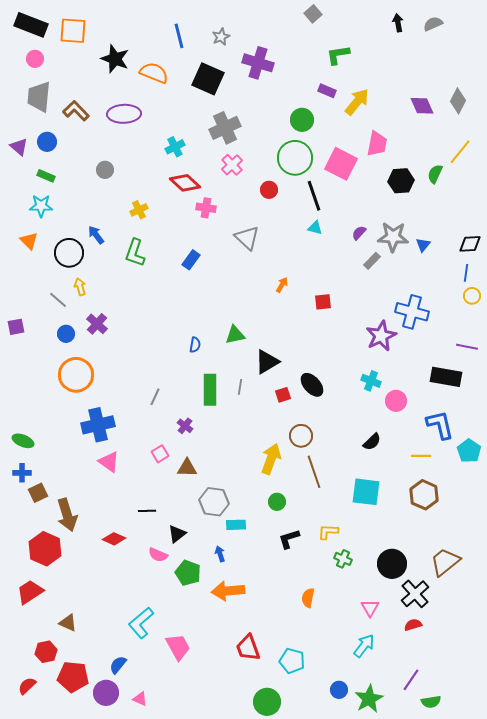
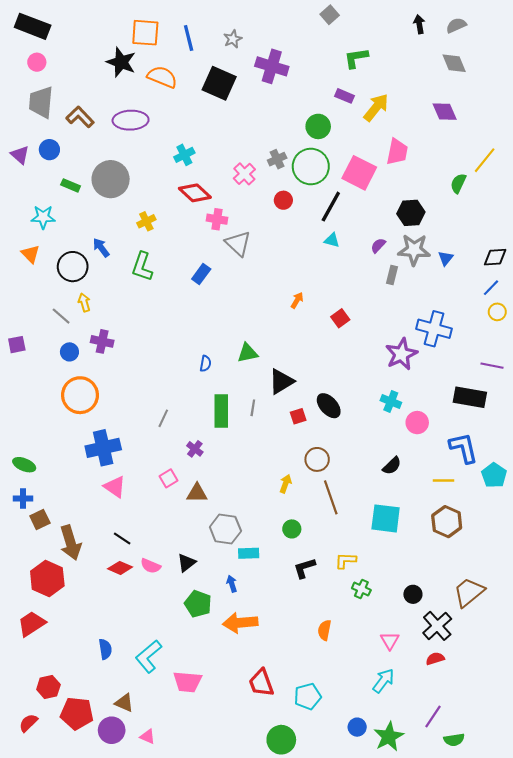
orange square: (73, 31) -> (145, 33), moved
gray diamond: (458, 101) -> (454, 63), moved, turned -50
gray cross: (225, 128) -> (277, 159), moved, size x0.6
gray circle: (105, 170) -> (111, 179), size x2.0
green rectangle: (46, 176) -> (71, 185), moved
black hexagon: (401, 181) -> (411, 213), moved
black line: (314, 196) -> (331, 207), turned 48
gray triangle: (247, 238) -> (238, 243), moved
gray rectangle: (372, 261) -> (392, 275), turned -30
blue line: (466, 273) -> (491, 288), turned 36
red square: (323, 302) -> (340, 318), turned -30
purple cross: (97, 324) -> (102, 341), turned -30
yellow arrow: (271, 459) -> (285, 484), size x0.6
black line: (147, 511) -> (122, 538), moved, turned 36
pink semicircle: (158, 555) -> (151, 566), moved
black circle: (392, 564) -> (413, 594), size x0.6
brown triangle: (68, 623) -> (124, 703), moved
pink trapezoid: (178, 647) -> (187, 682), turned 124
cyan pentagon: (292, 661) -> (308, 697), turned -30
blue semicircle: (118, 665) -> (105, 649), moved, turned 132

